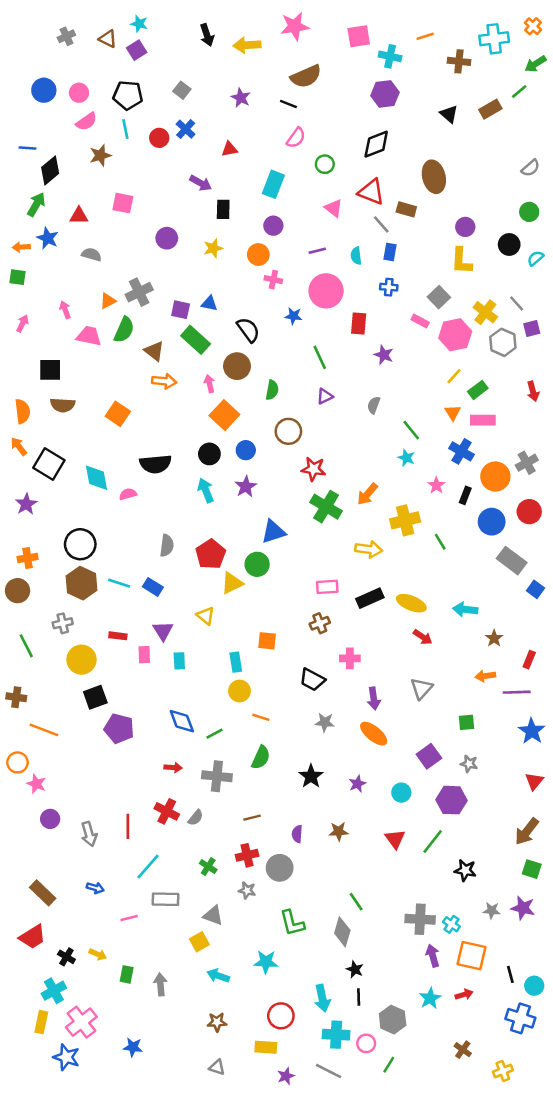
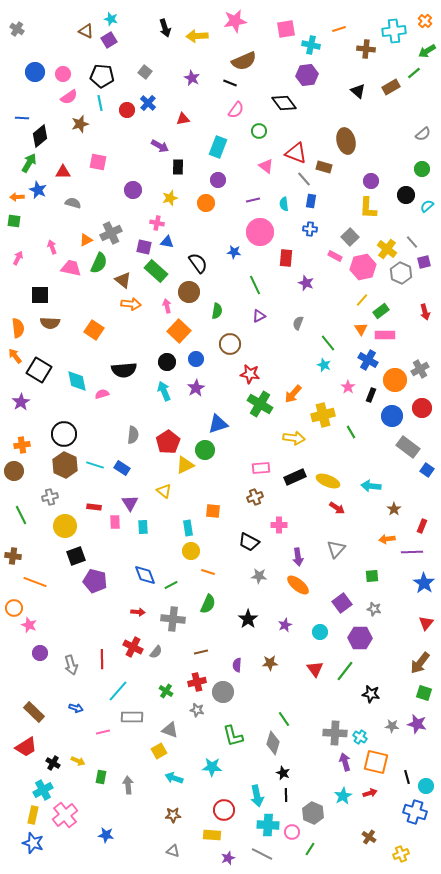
gray cross: (66, 36) -> (17, 29), moved, turned -32
black diamond: (376, 144) -> (284, 103), moved, turned 75
pink cross: (273, 280) -> (157, 223), moved
blue star: (66, 1057) -> (33, 843), moved

